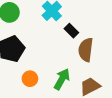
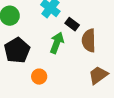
green arrow: (62, 79) -> (57, 43), moved

